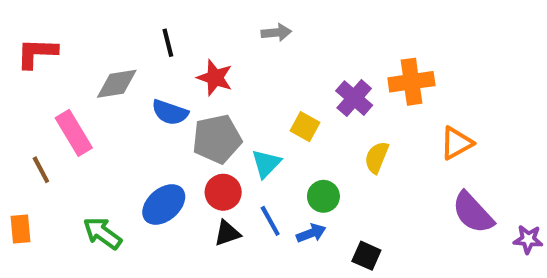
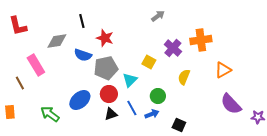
gray arrow: (276, 33) -> (158, 16), moved, turned -32
red L-shape: (37, 53) -> (18, 26), turned -105

